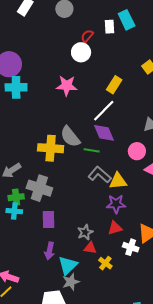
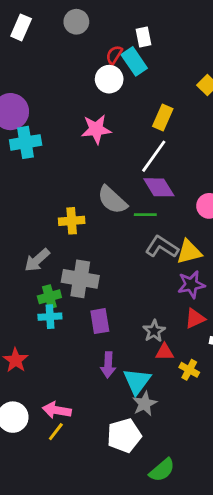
cyan rectangle: (127, 20) -> (134, 61), moved
yellow cross: (51, 148) -> (72, 221), moved, size x0.7

